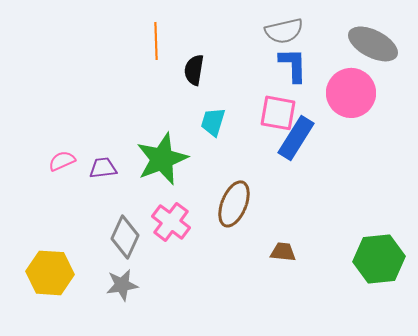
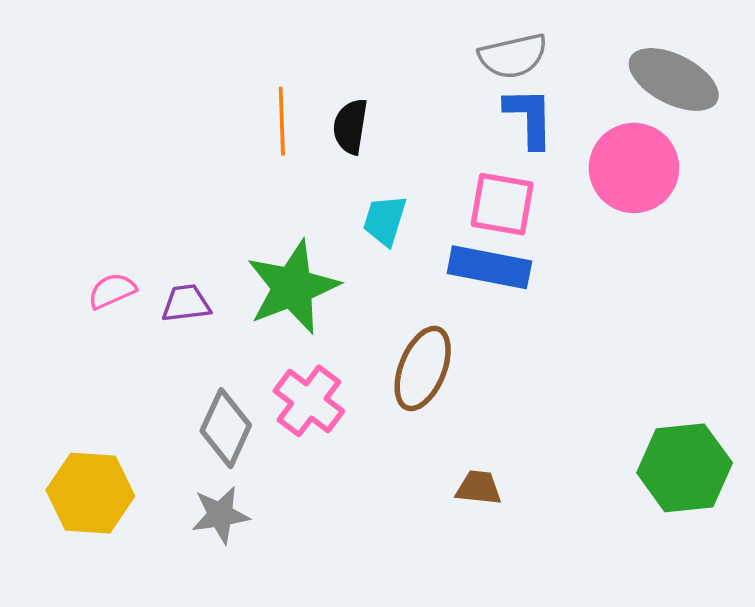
orange line: (156, 41) -> (282, 121), moved
blue rectangle: (296, 138) -> (489, 267), moved, turned 69
brown trapezoid: (283, 252) -> (479, 488), moved

